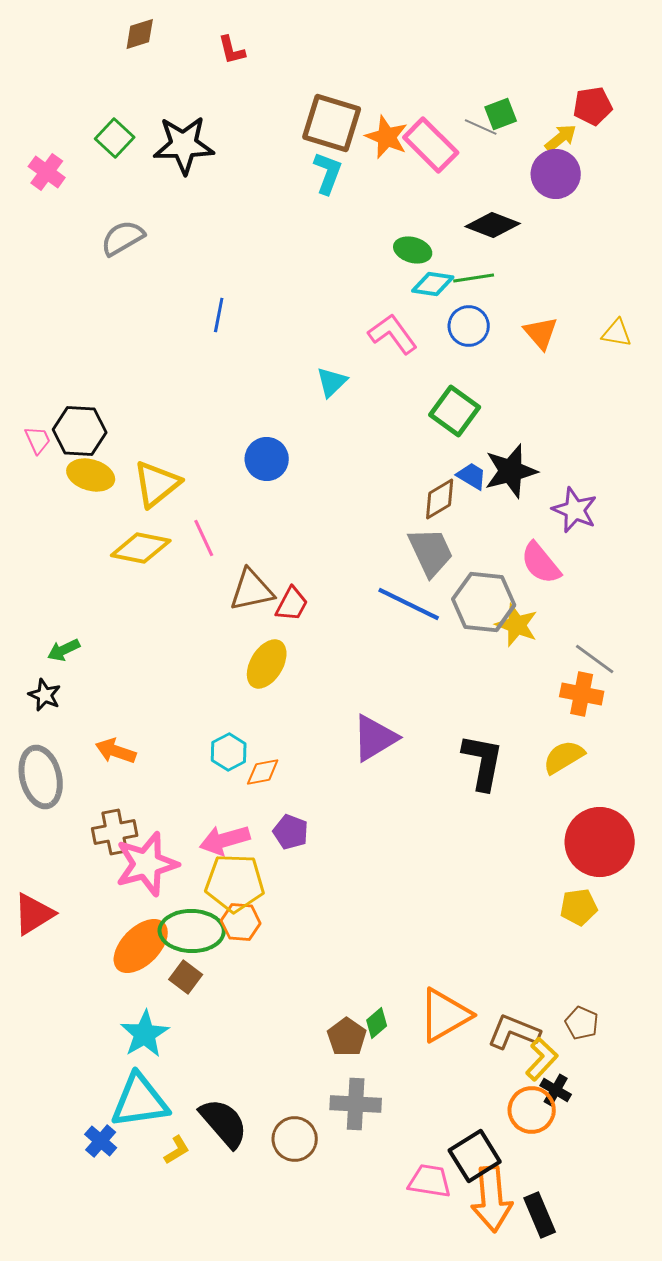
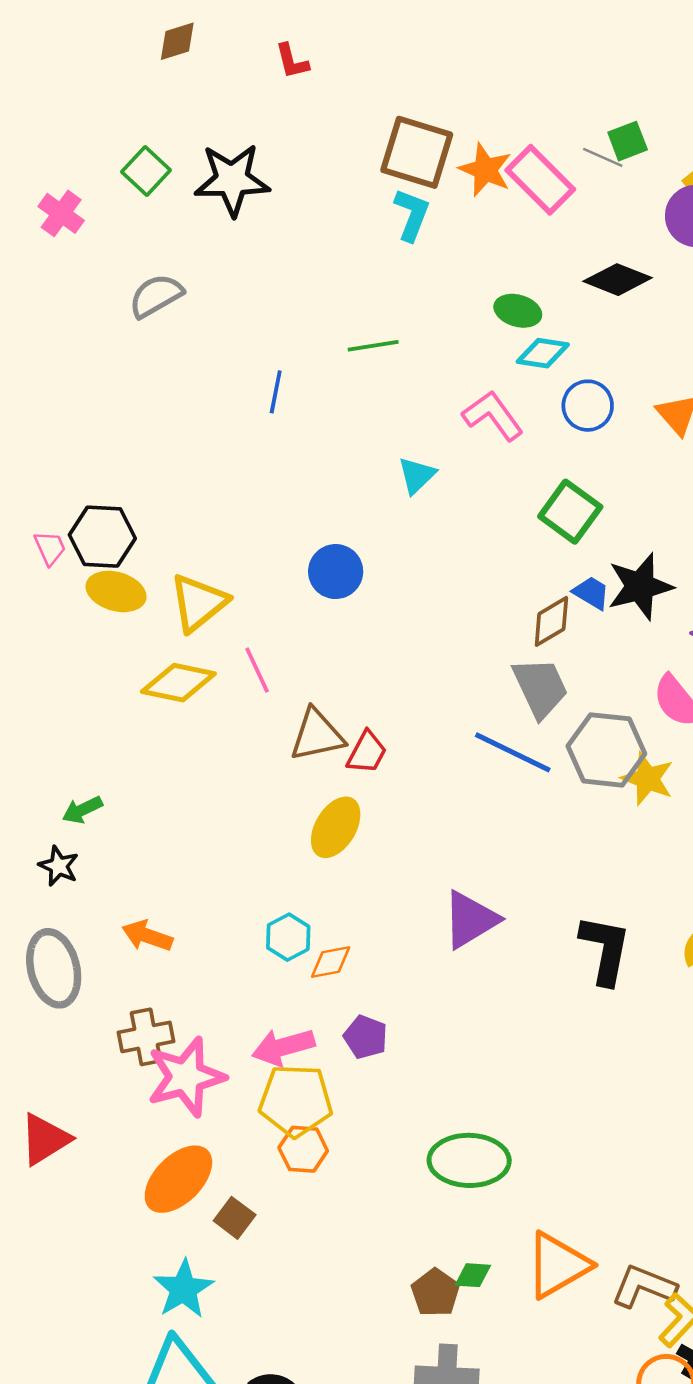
green line: (474, 278) -> (373, 346), moved
green ellipse: (192, 931) -> (469, 1160), moved
green diamond: (377, 1023) -> (473, 1275), turned 44

